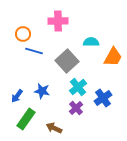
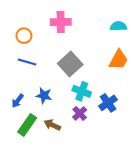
cyan semicircle: (91, 42) -> (119, 26), moved
blue line: (34, 51) -> (27, 62), moved
cyan cross: (78, 87) -> (82, 91), turned -30
brown arrow: (54, 128) -> (52, 125), moved

